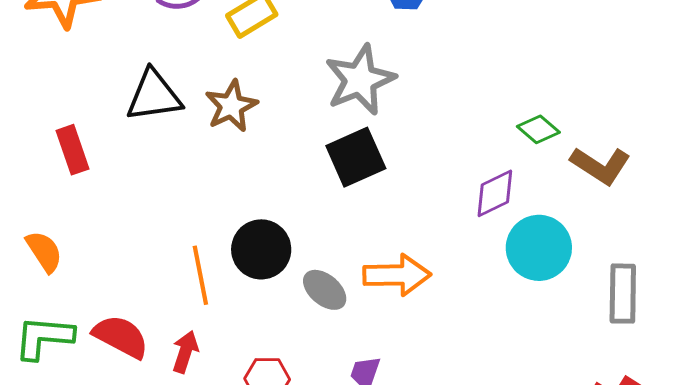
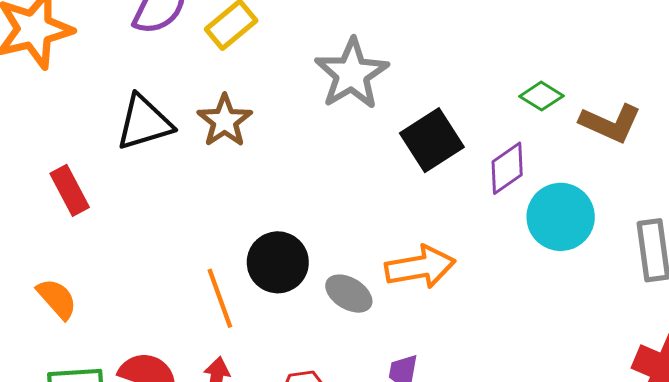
black square: (356, 157) -> (432, 140), moved

